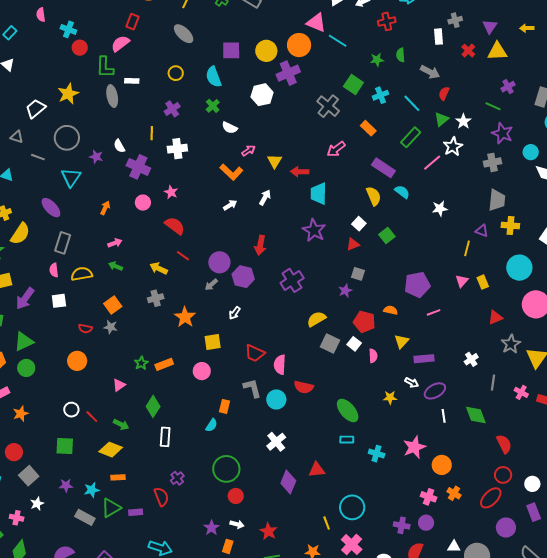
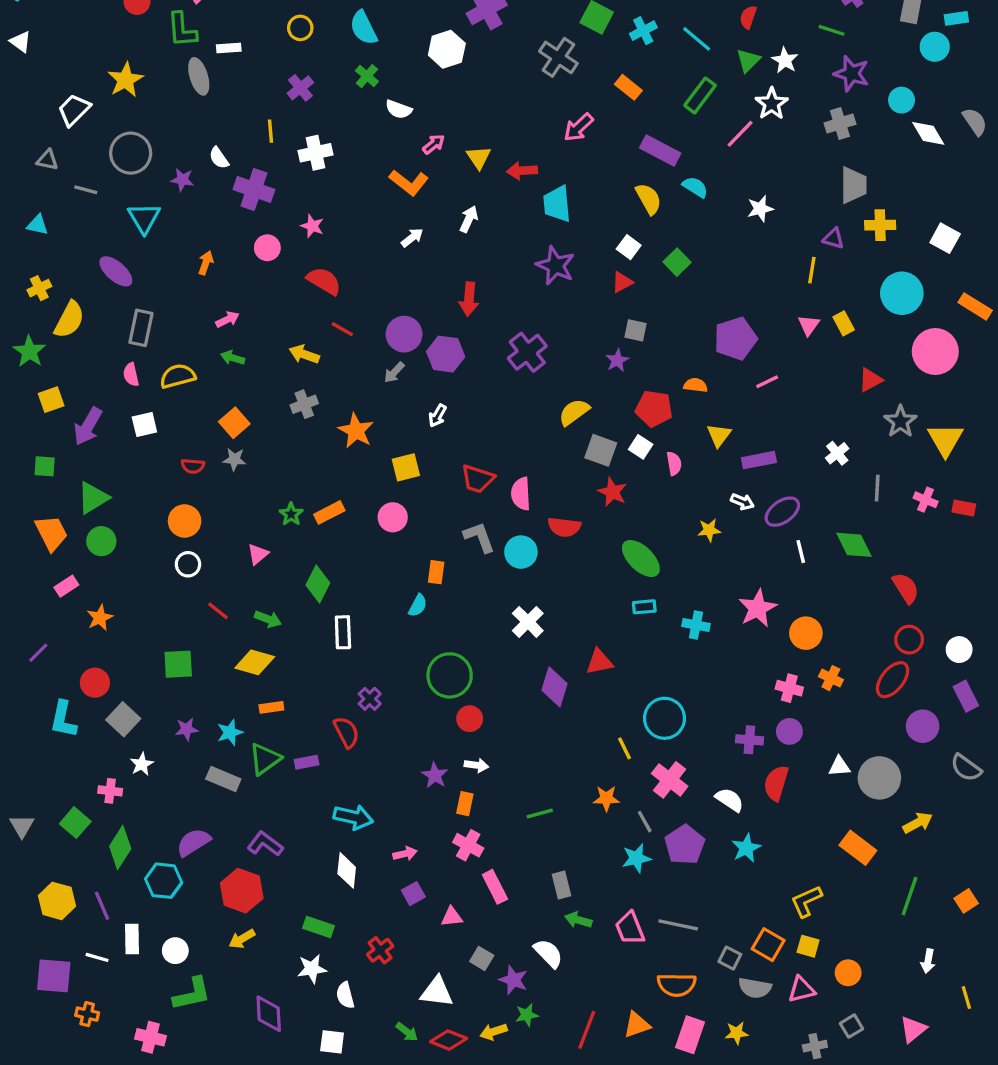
white circle: (71, 410) -> (188, 564), moved
red star: (268, 531) -> (612, 492), moved

